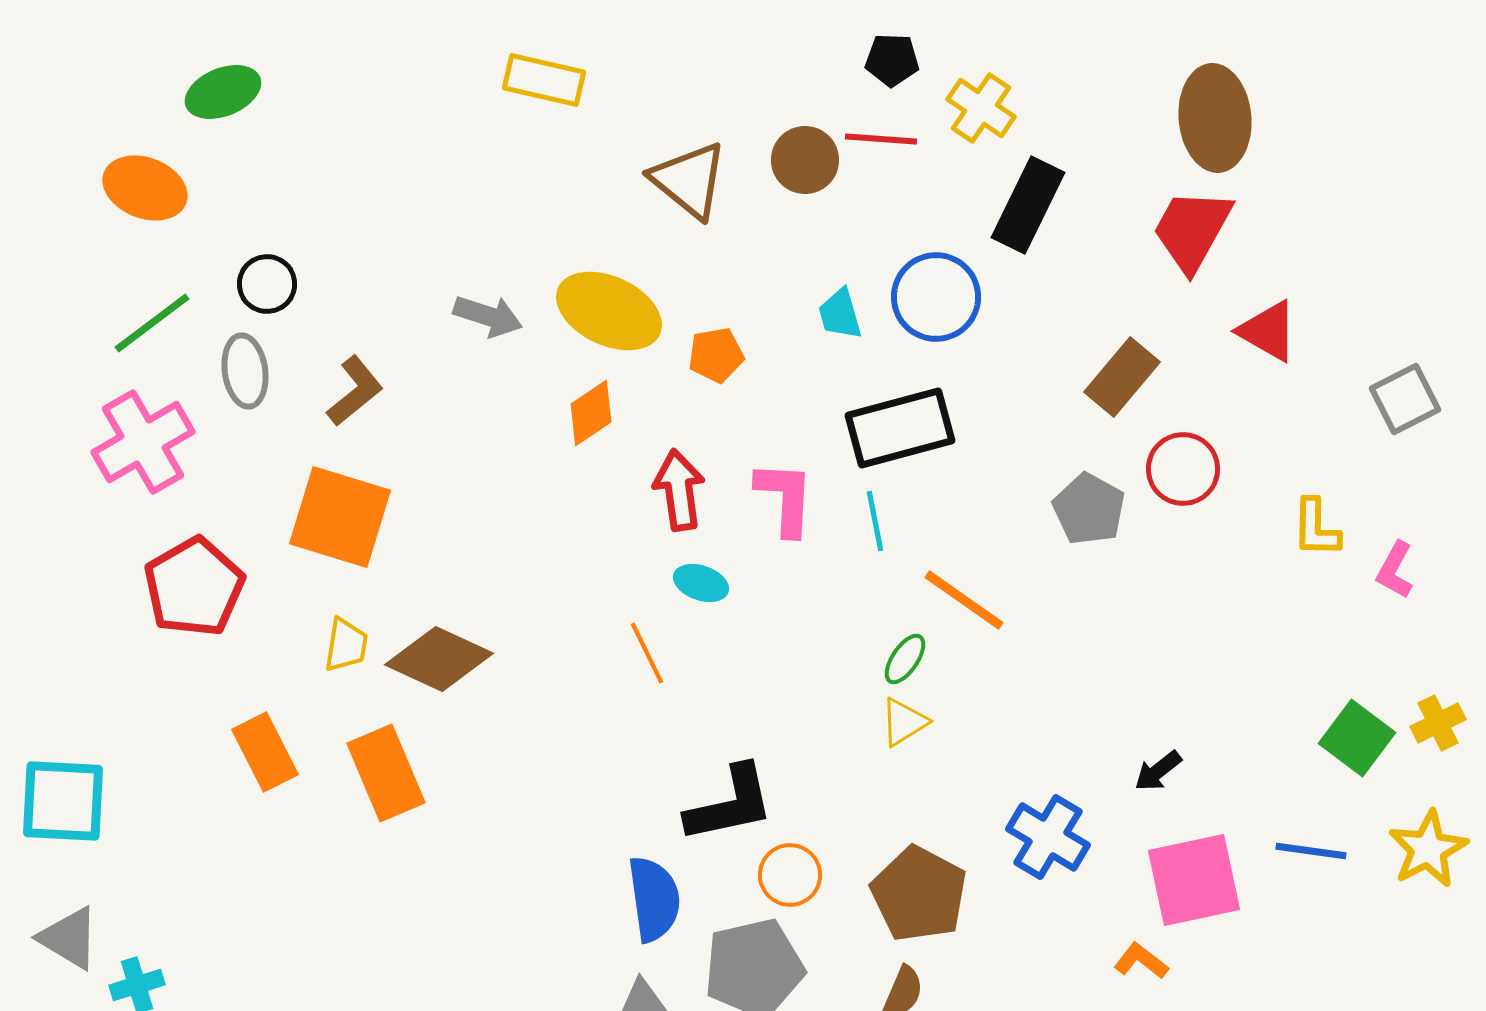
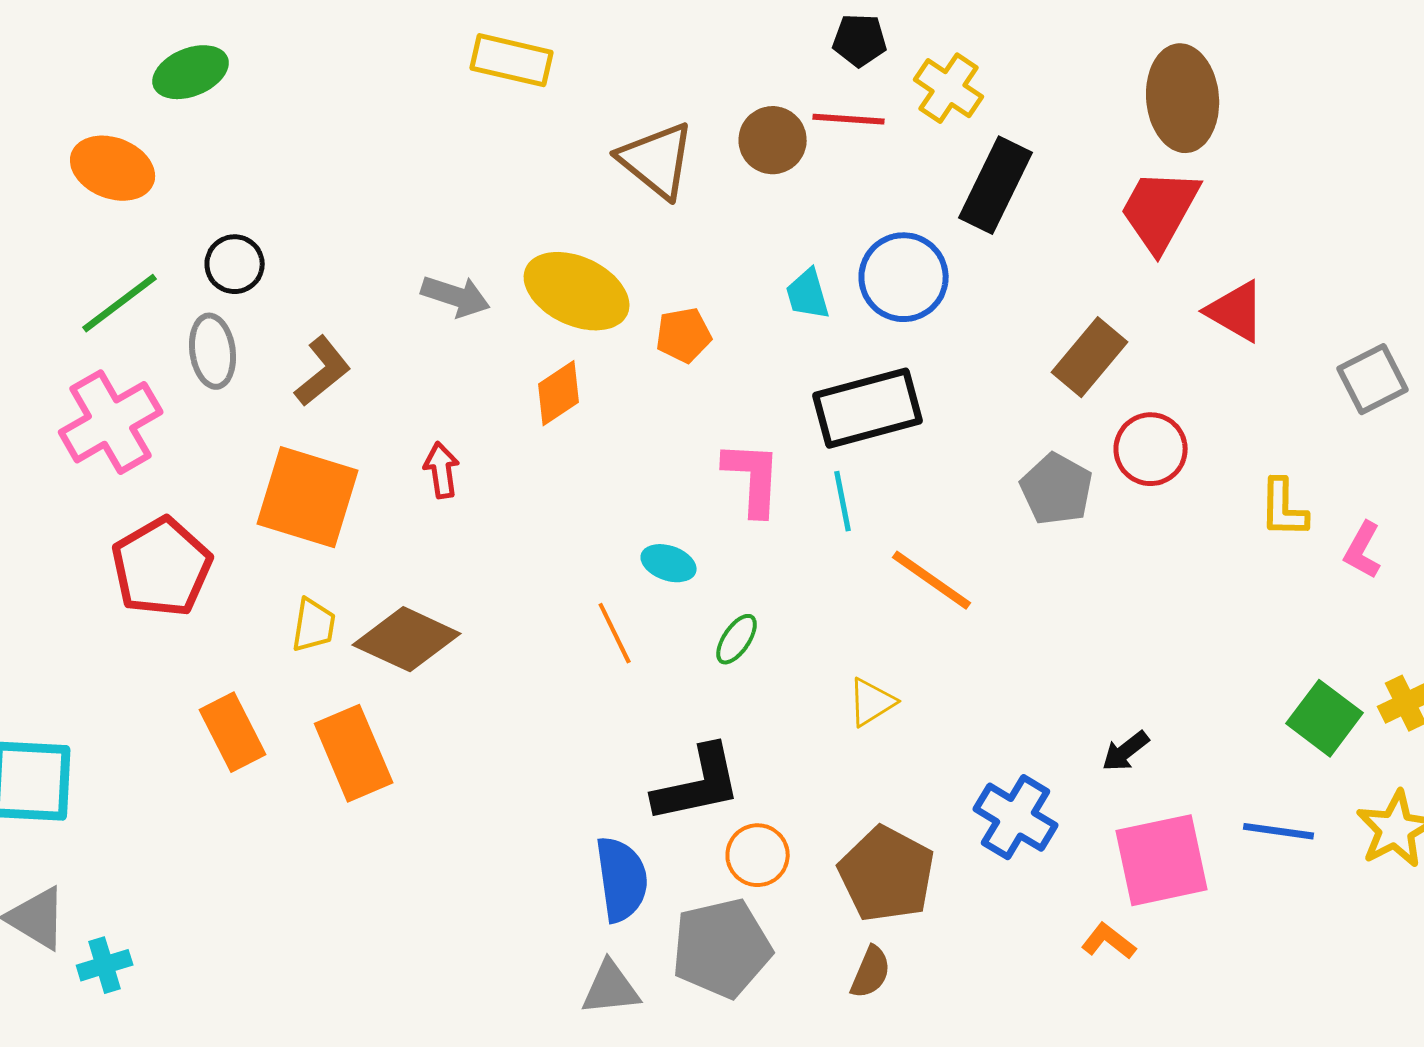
red arrow: (679, 490) -> (442, 470), moved, size x0.7
green ellipse: (905, 659) -> (737, 639), moved

